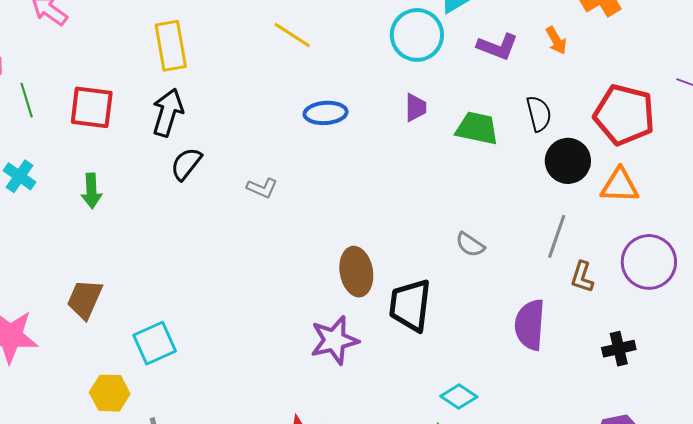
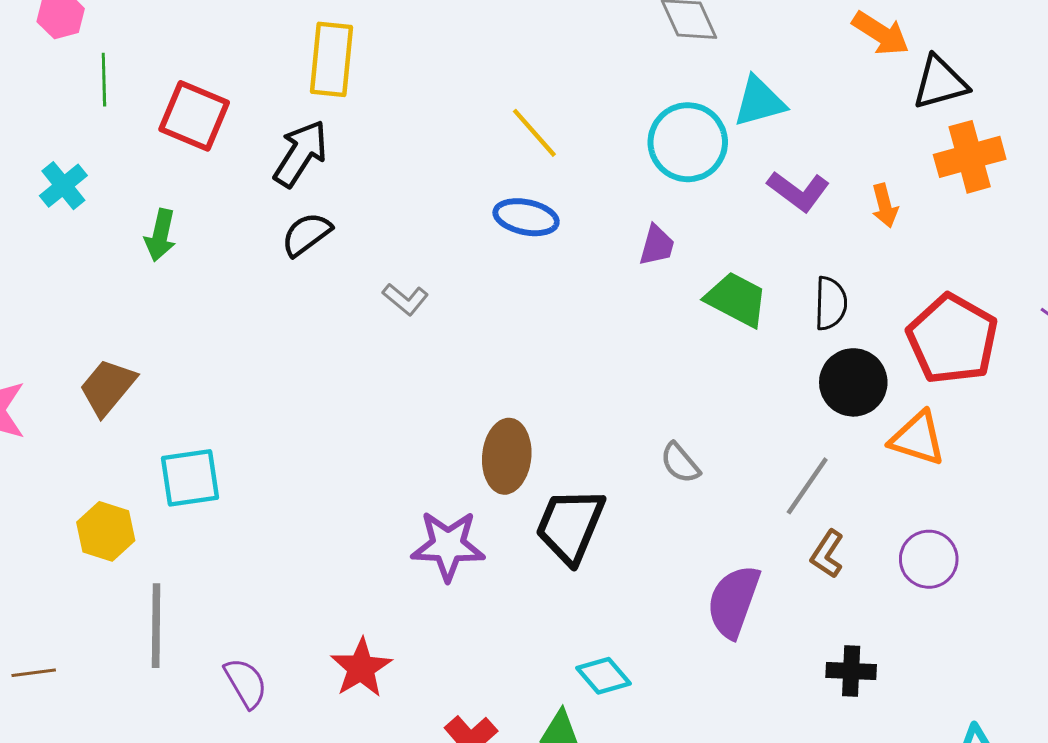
yellow line: (292, 35) -> (534, 133), moved
purple circle: (649, 262) -> (929, 559), size x0.7

